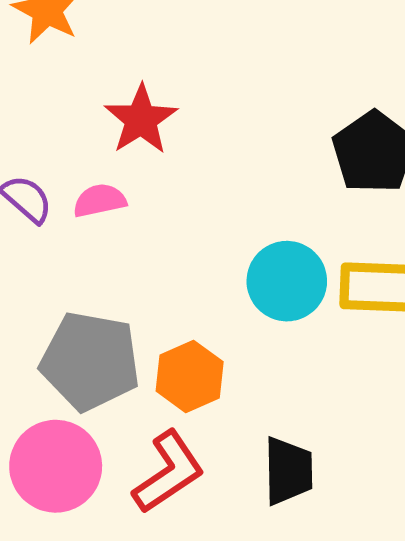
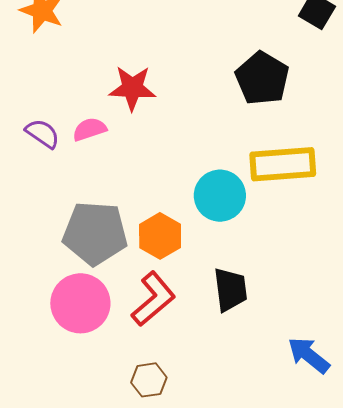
red star: (141, 119) -> (132, 88), moved, turned -30
cyan circle: (287, 281) -> (220, 196), moved

